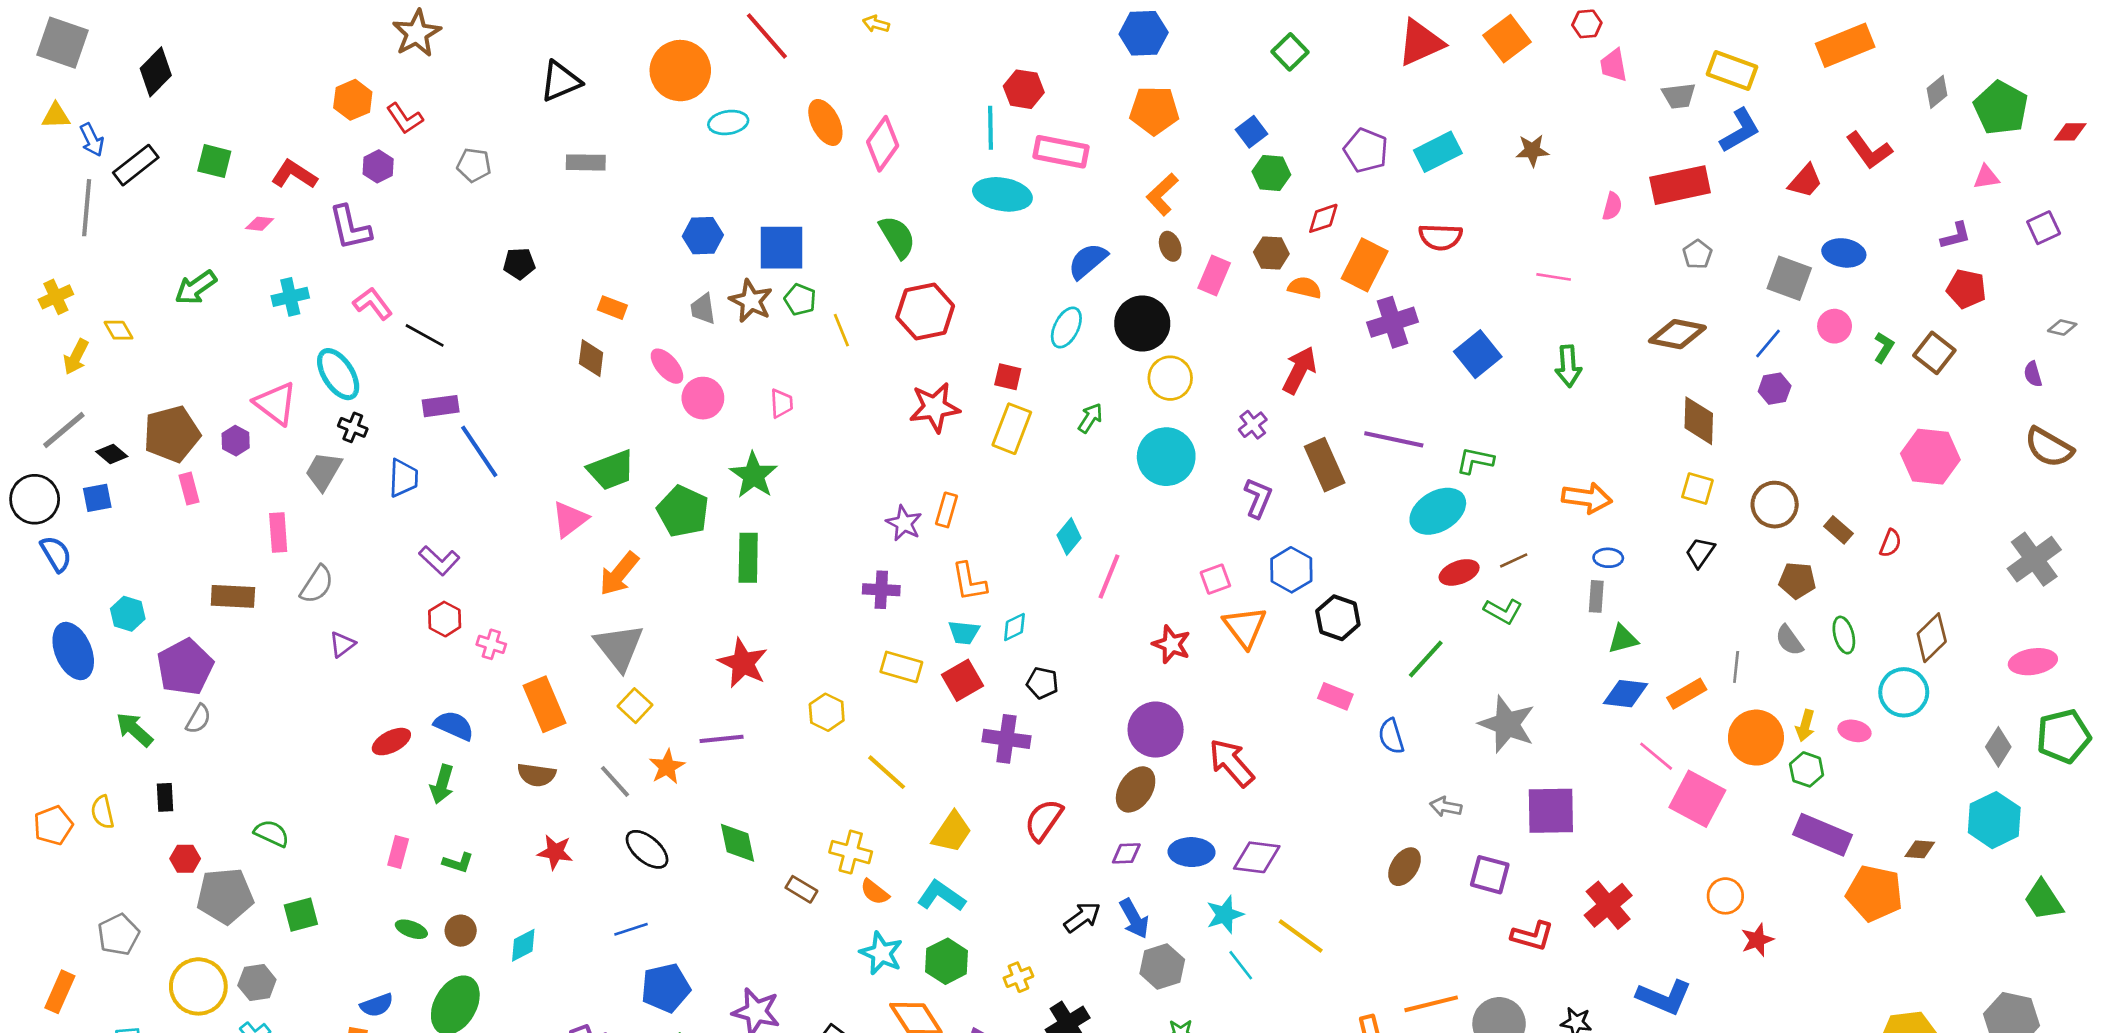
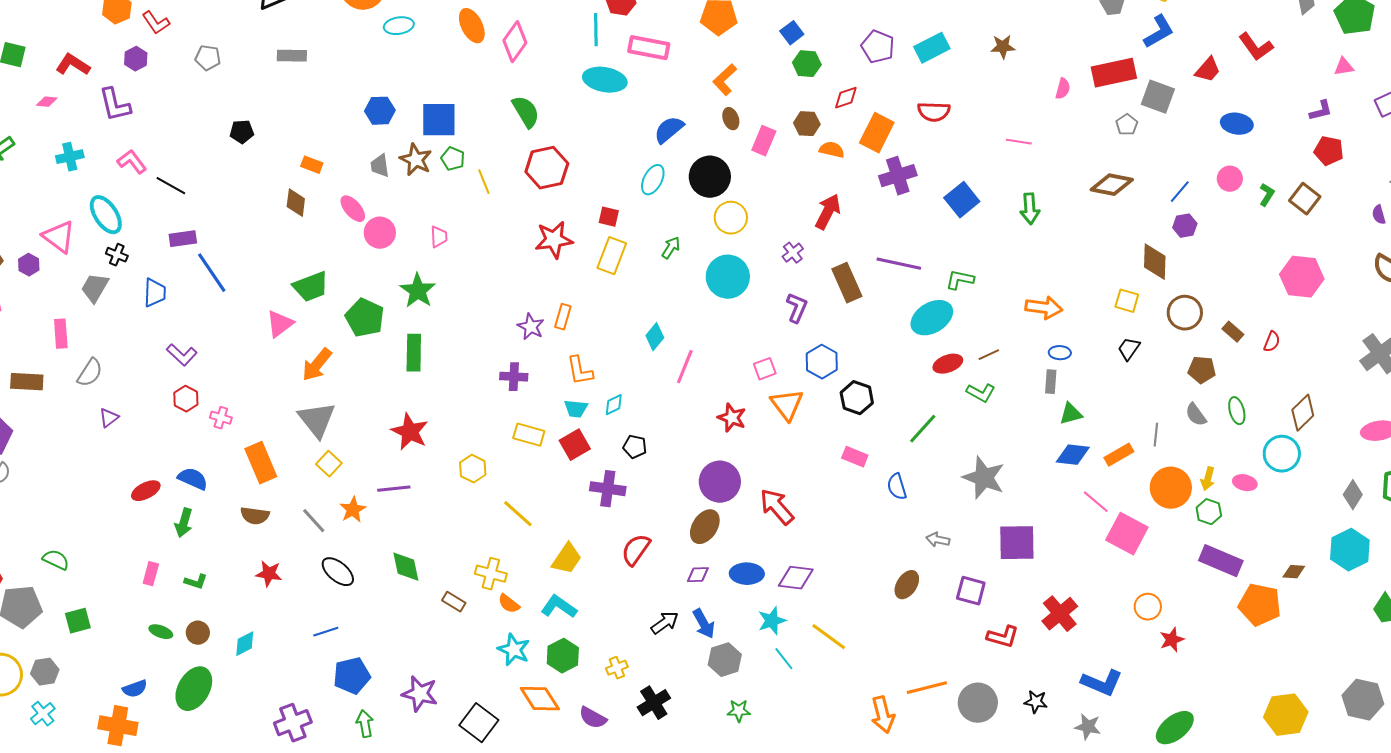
gray square: (1789, 278) -> (1158, 97), moved
brown diamond: (1699, 421) -> (1155, 262), moved

